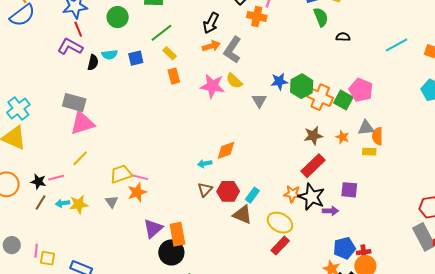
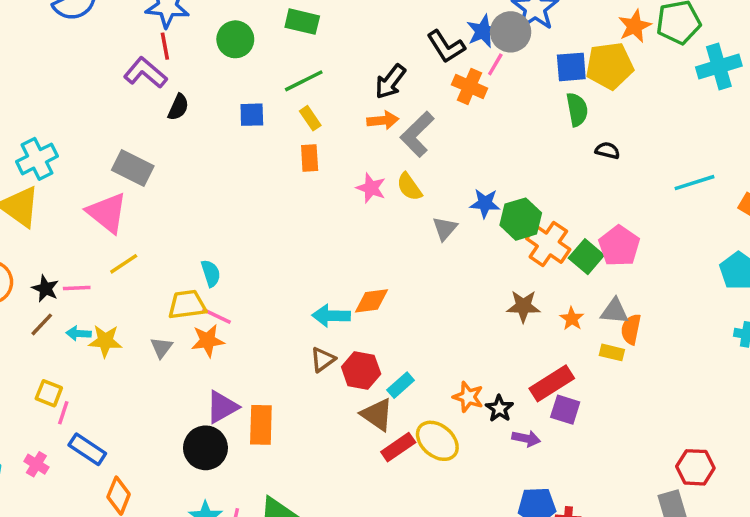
cyan semicircle: (110, 55) -> (211, 273), moved, turned -112
pink star: (212, 86) -> (371, 188), size x0.7
pink triangle: (82, 123) -> (107, 213), moved, turned 44
cyan arrow: (205, 164) -> (331, 316), size x1.5
red rectangle: (313, 166) -> (552, 383), moved
black star: (312, 197) -> (499, 408), size x0.6
red rectangle: (280, 246) -> (398, 447), moved
pink line: (36, 251) -> (63, 413), moved
black circle: (171, 252) -> (205, 448), moved
yellow square: (48, 258) -> (49, 393), moved

